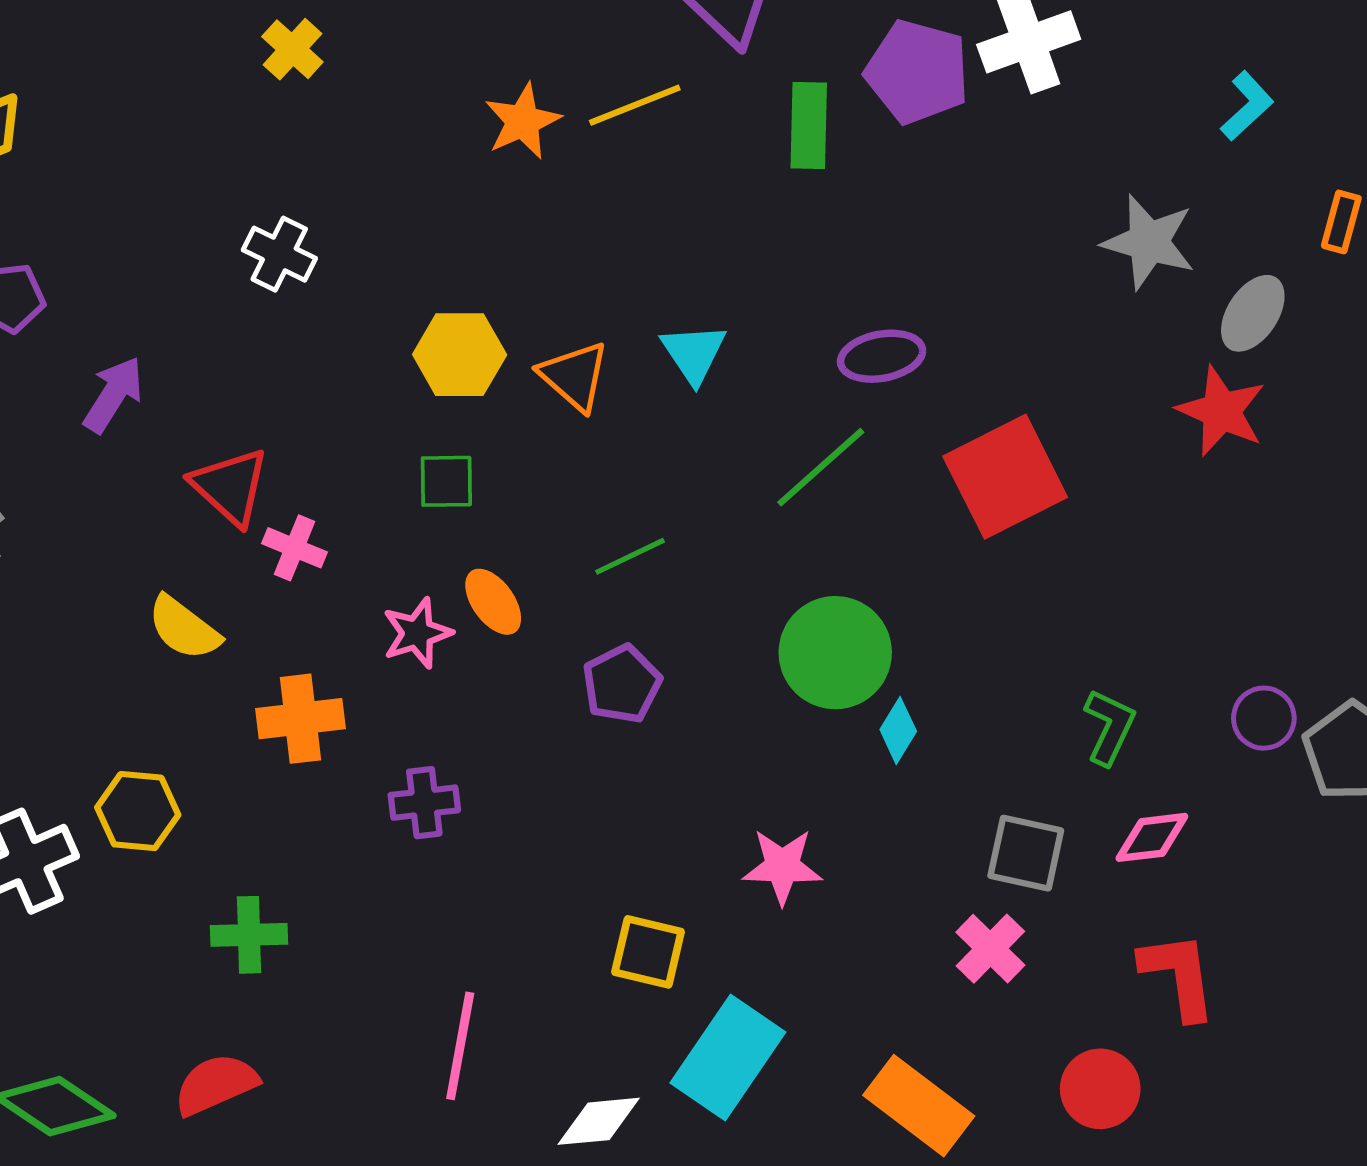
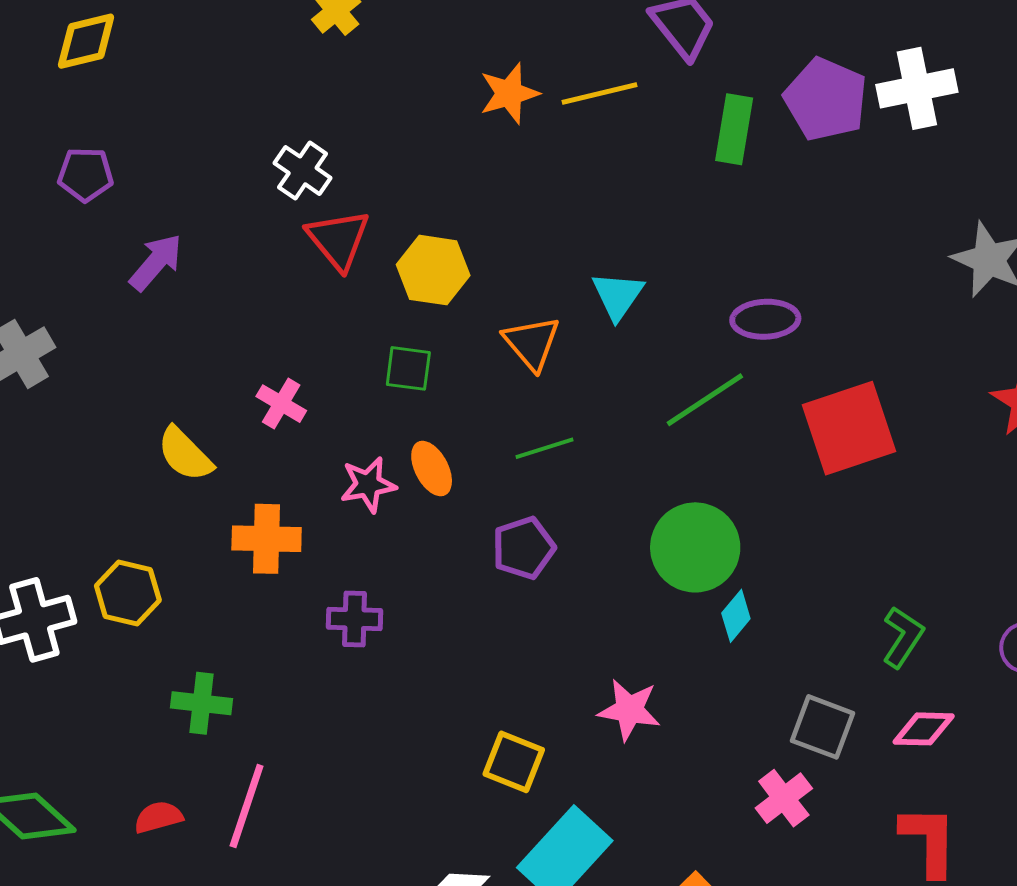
orange triangle: (574, 376) -> (532, 343), moved
red triangle: (230, 486) -> (338, 239), moved
pink line: (460, 1046) -> (247, 806), moved
red semicircle: (216, 1084) -> (158, 817), size x0.7

